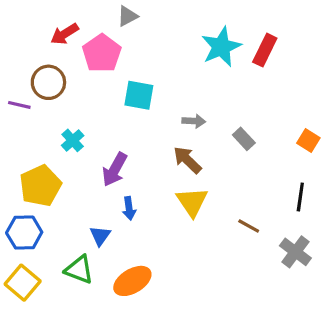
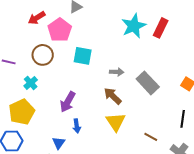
brown circle: (48, 82) -> (43, 55), moved
gray rectangle: (244, 139) -> (148, 83), size x1.6
cyan cross: (73, 140) -> (31, 83), moved

